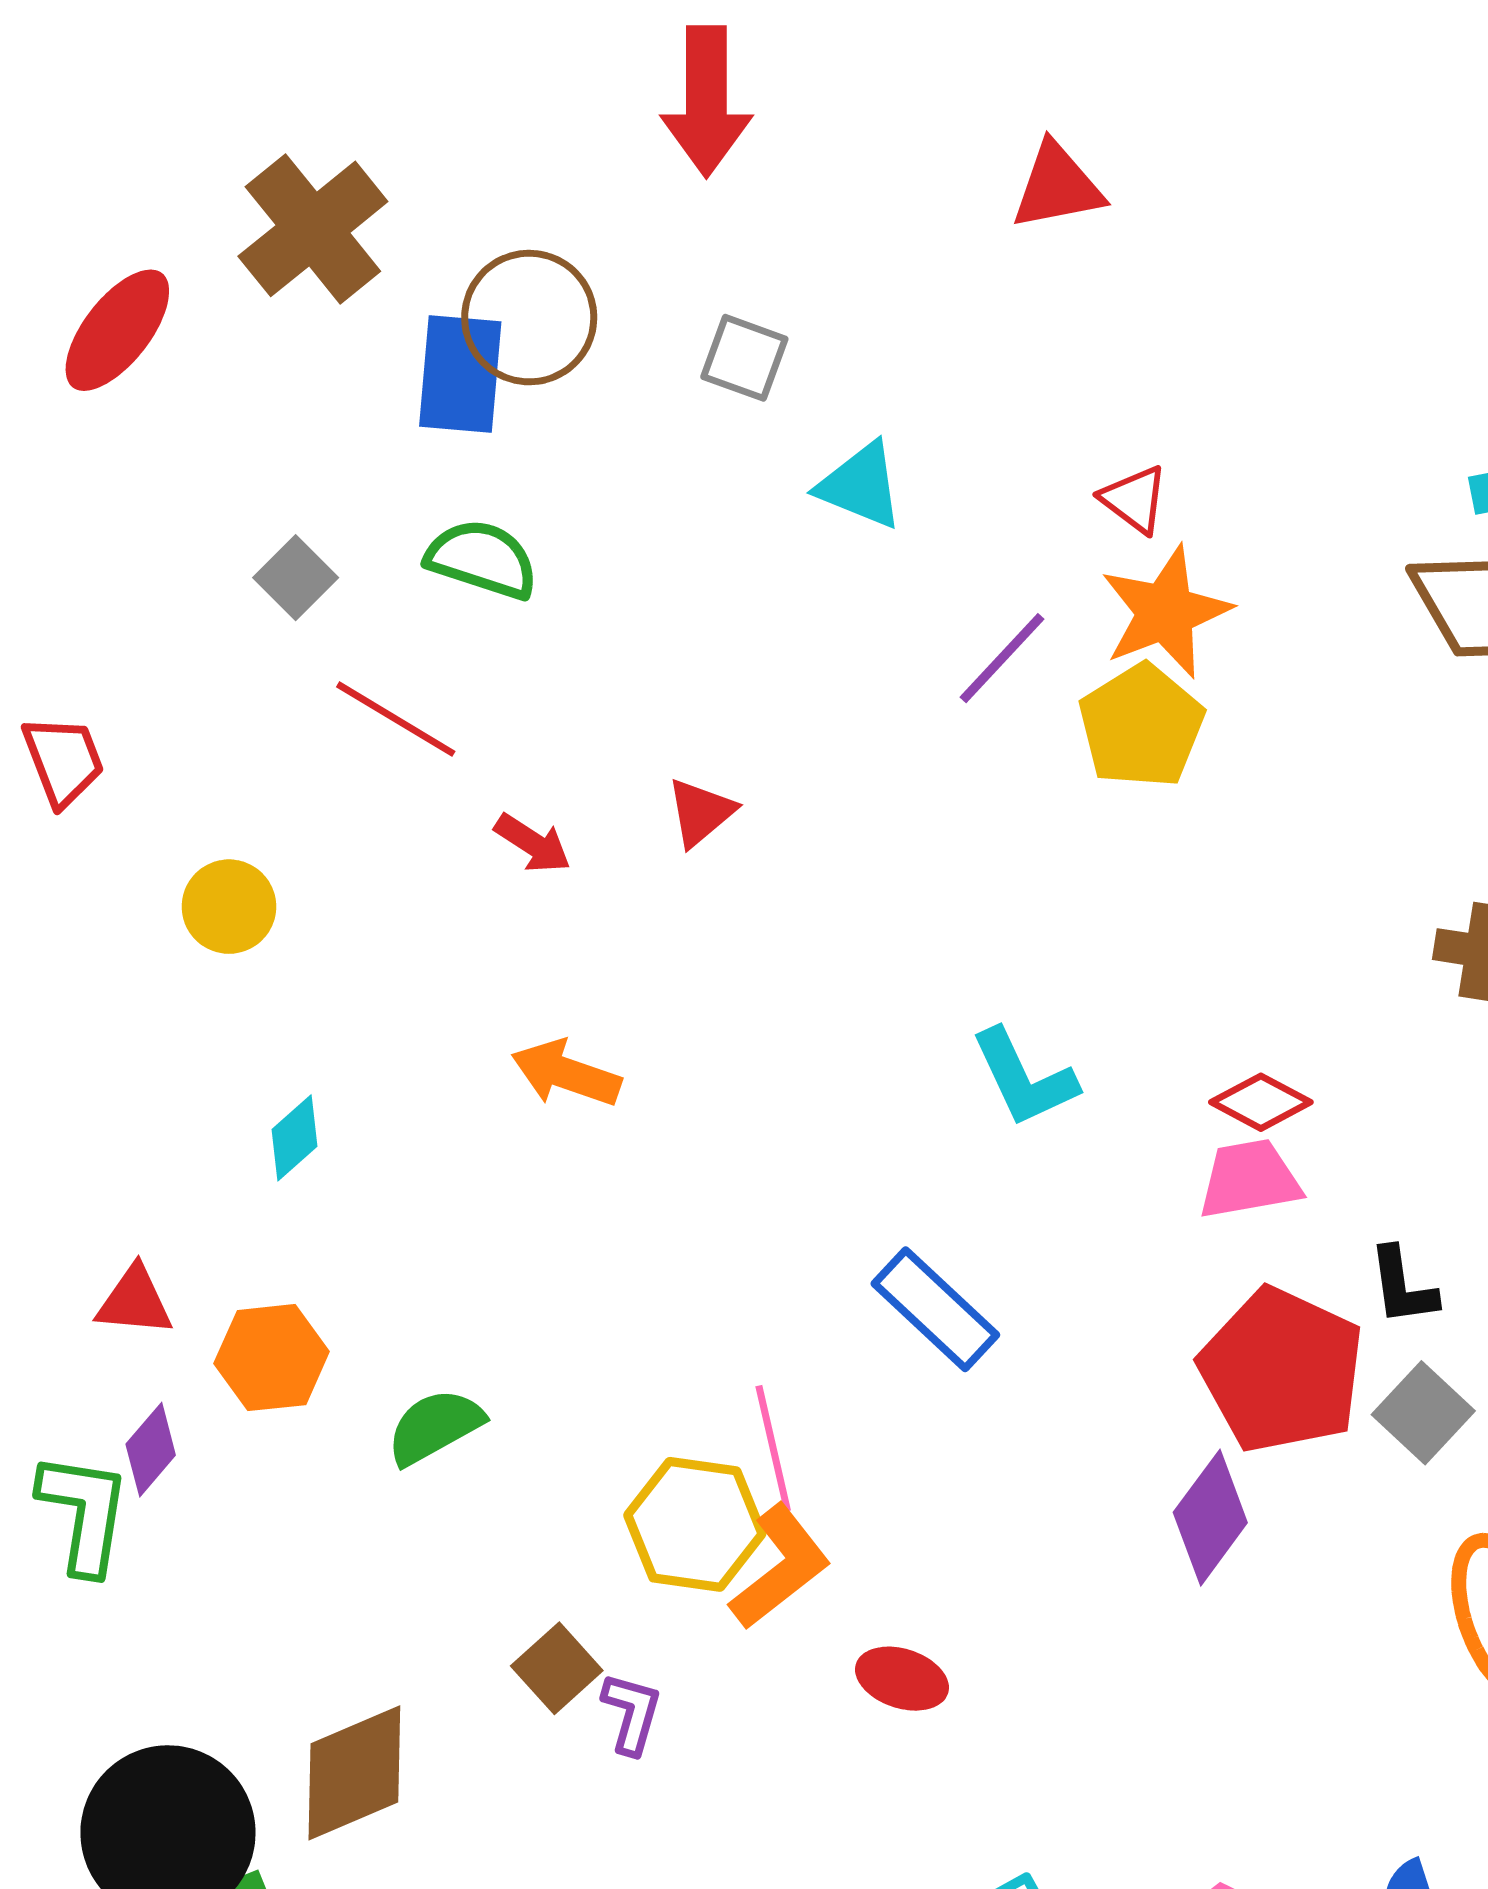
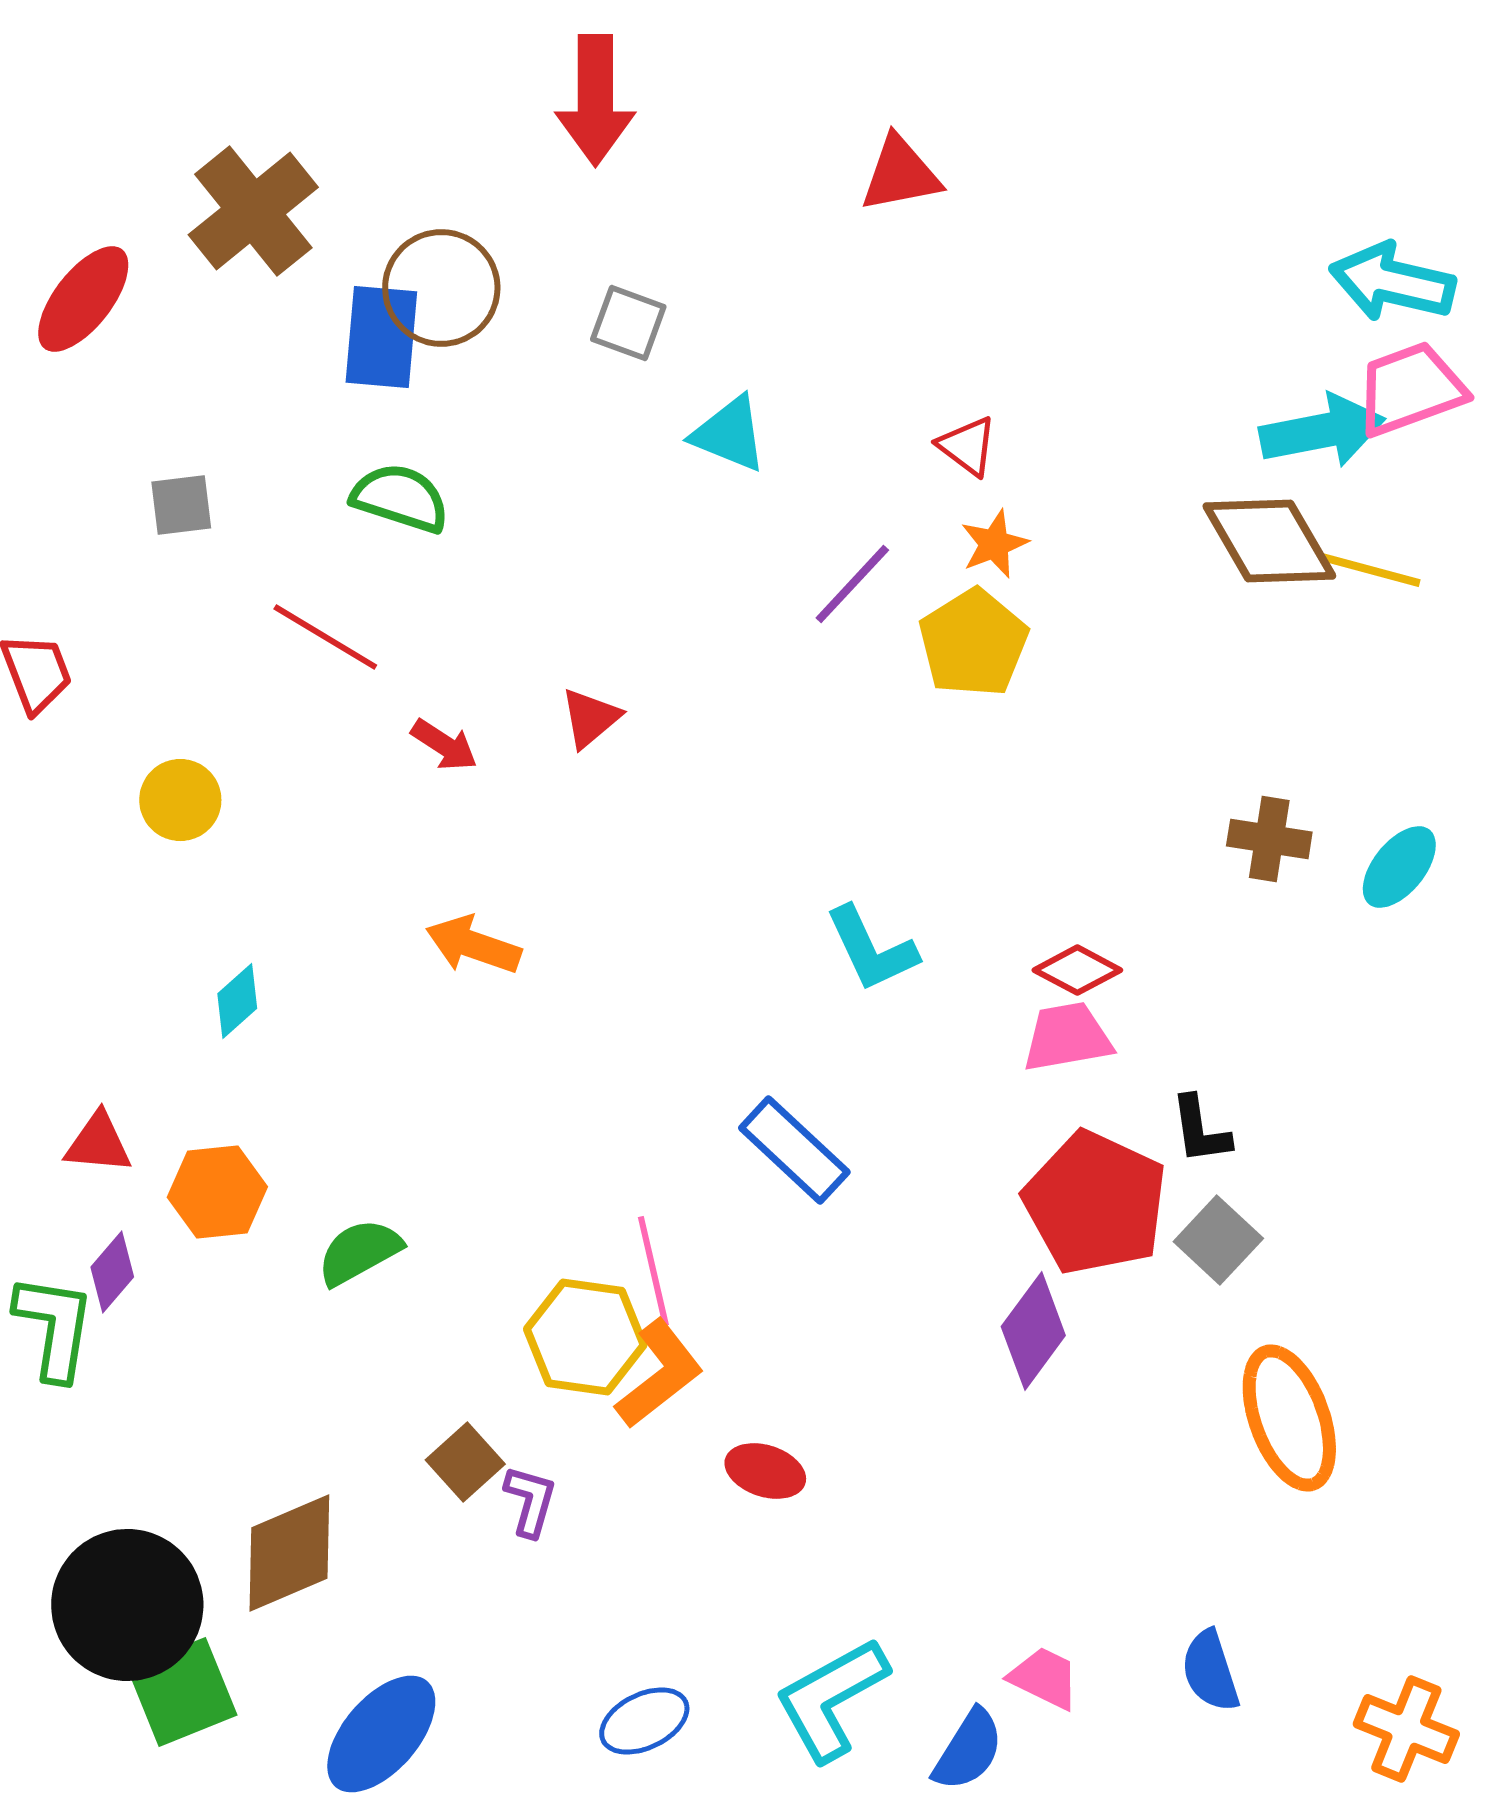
gray square: (296, 578) -> (181, 505), moved, turned 38
orange star: (1165, 612) -> (994, 544), size x0.6

